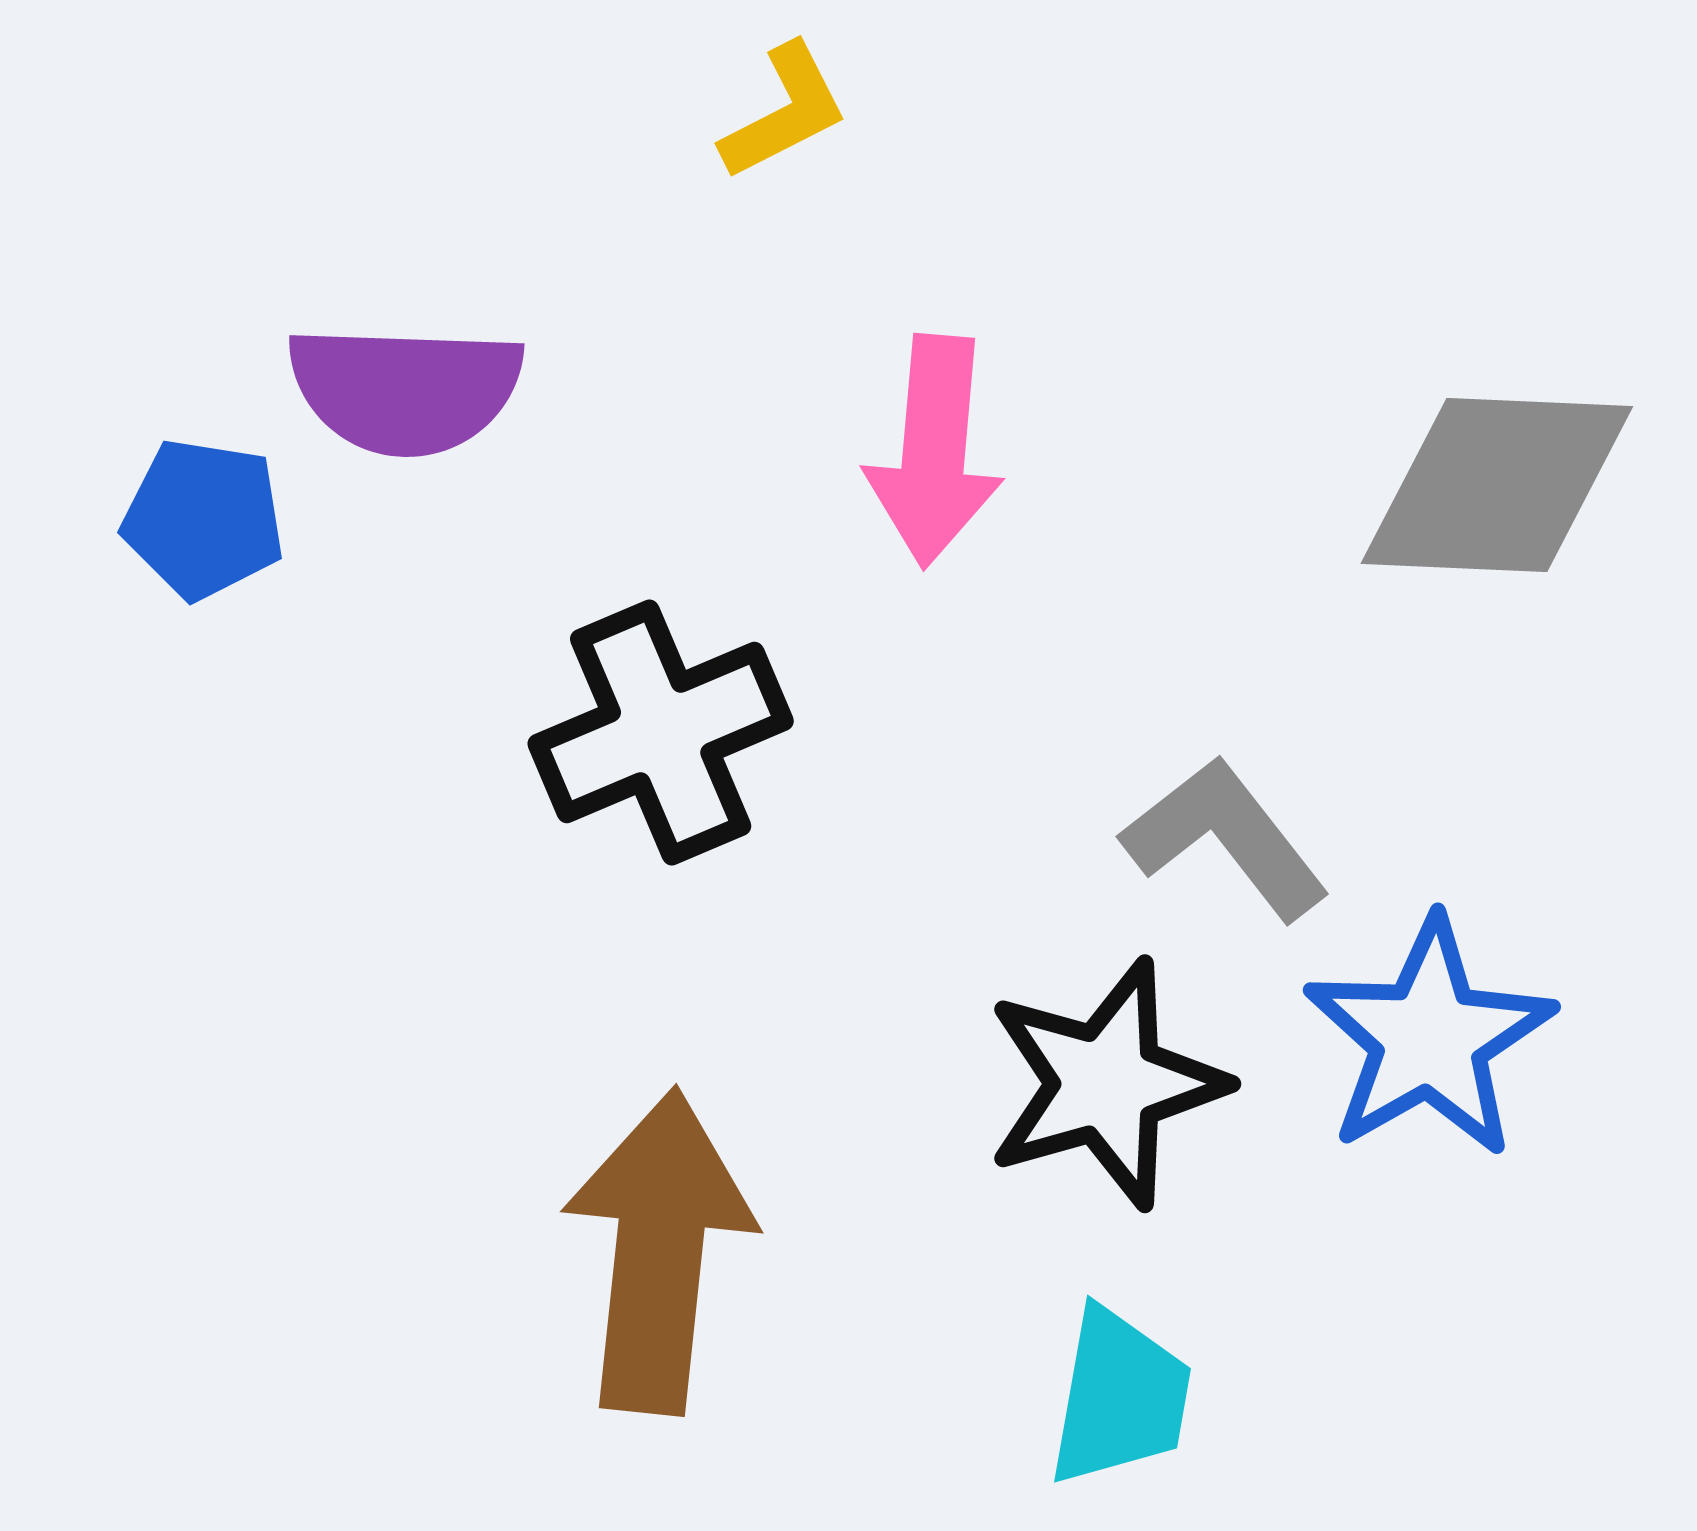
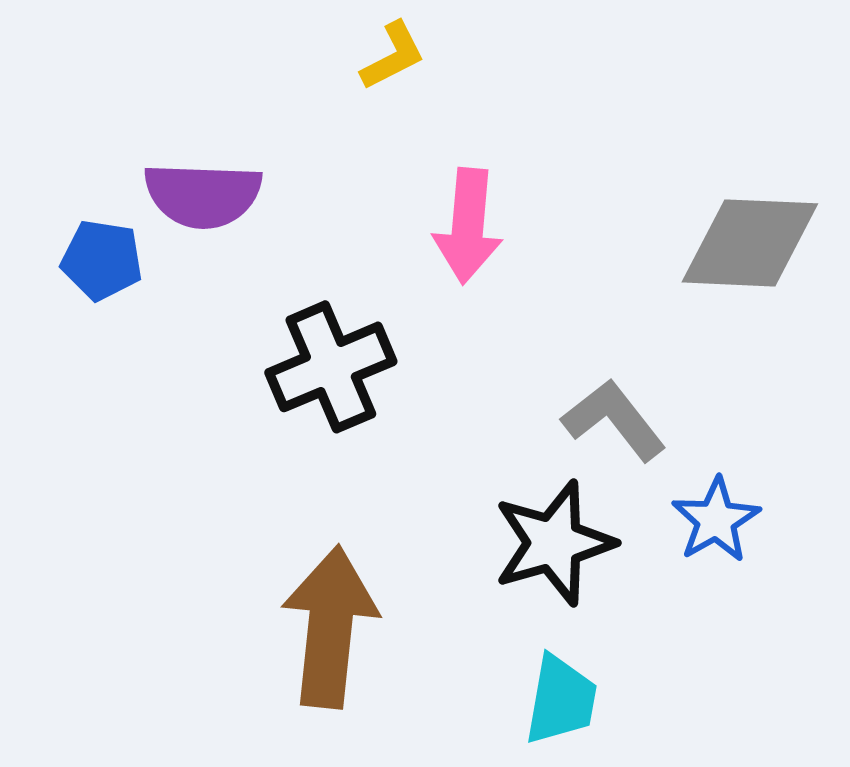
blue star: (1429, 1038) -> (716, 520), size x0.7

